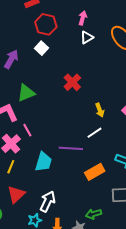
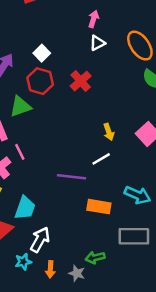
red hexagon: (46, 24) -> (40, 81), moved
red cross: (72, 82) -> (81, 81), moved
cyan trapezoid: (43, 162) -> (25, 208), moved
orange rectangle: (95, 172) -> (99, 207), turned 36

